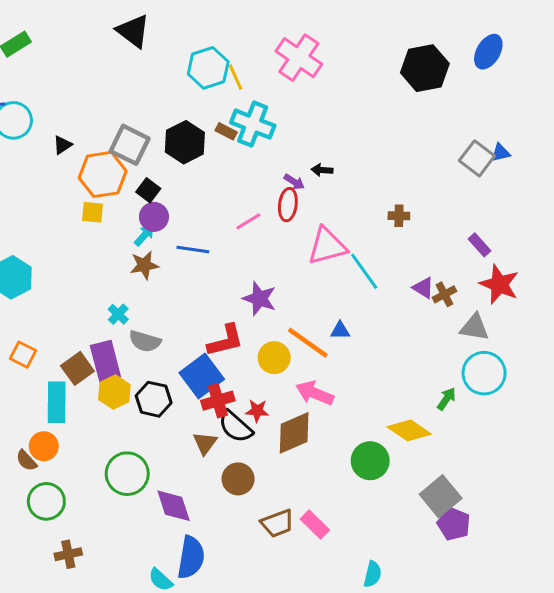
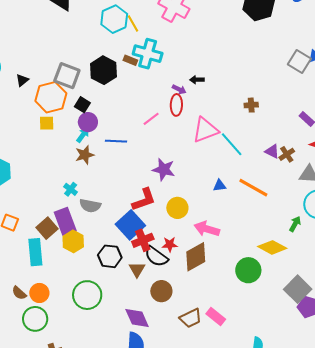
orange line: (308, 343) -> (253, 188), moved
black hexagon: (154, 399) -> (110, 256), moved
orange circle: (44, 446) -> (39, 293), moved
purple diamond: (174, 506) -> (137, 318), moved

